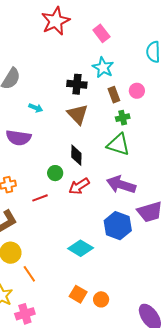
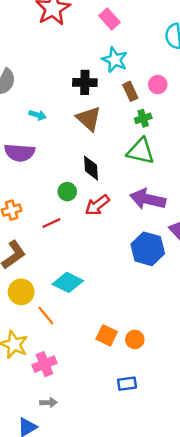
cyan diamond: (81, 248) -> (68, 282), moved

